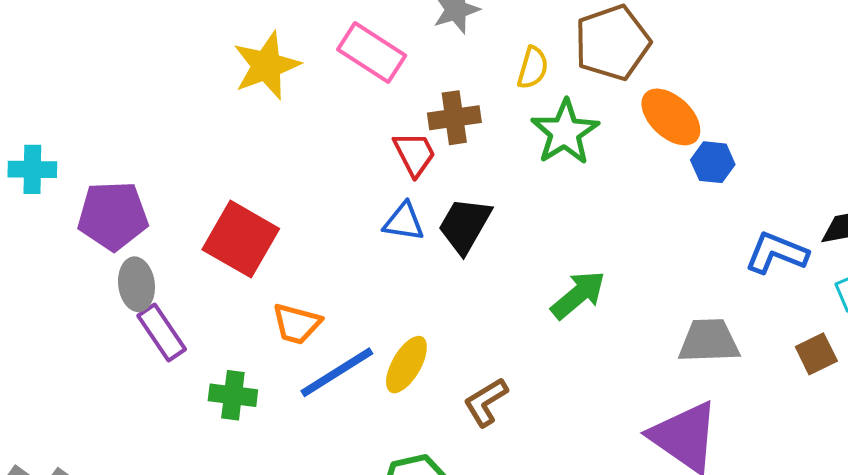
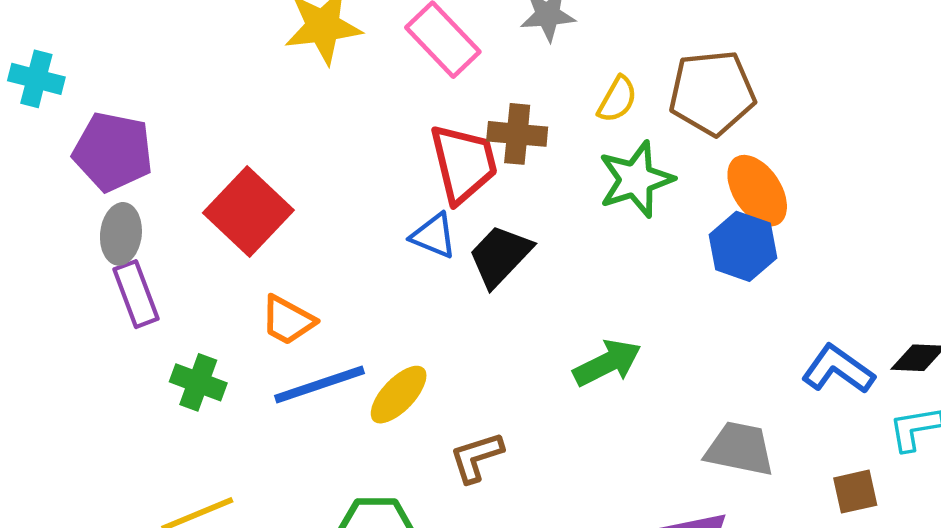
red trapezoid: (414, 154) -> (463, 163), size x1.5
blue hexagon: (713, 162) -> (743, 246), moved, size x1.4

